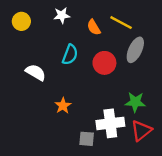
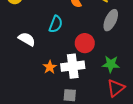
red circle: (104, 63) -> (85, 43), moved
white cross: (110, 123) -> (73, 66), moved

